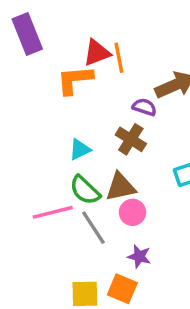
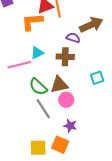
brown cross: (131, 139) -> (65, 57), turned -30
cyan triangle: (80, 149) -> (37, 53), moved
pink line: (53, 212) -> (19, 65), moved

